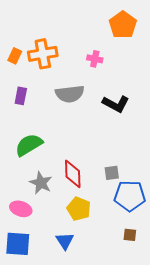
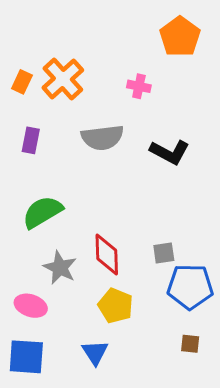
orange cross: (43, 54) -> (63, 79), turned -32

